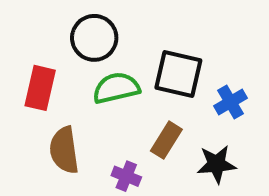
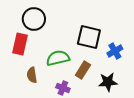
black circle: (94, 38) -> (34, 19), moved
green semicircle: (116, 88) -> (58, 58), moved
brown semicircle: (64, 150) -> (32, 75), size x0.7

